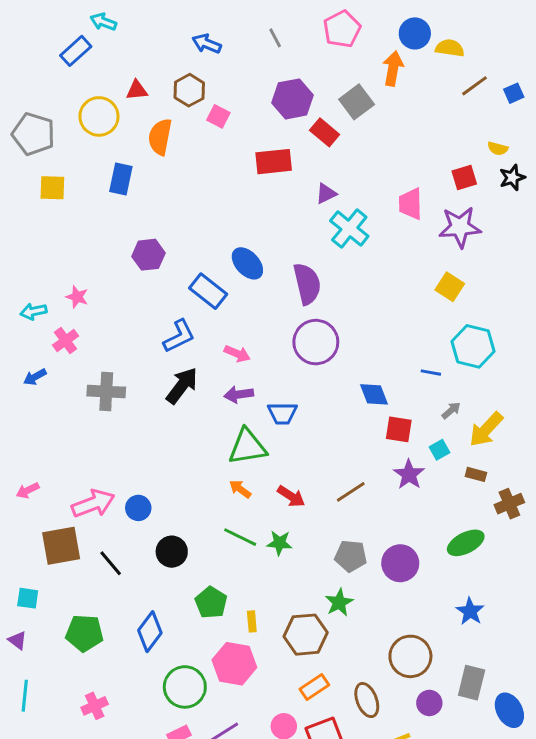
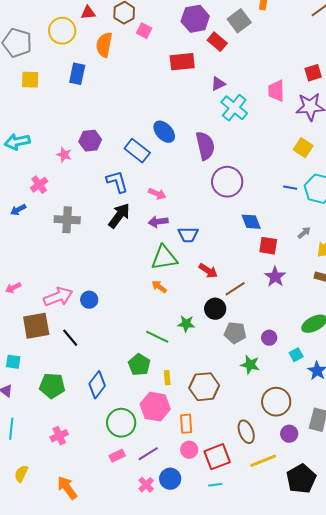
purple hexagon: (148, 255) -> (90, 141), moved
pink star: (77, 297) -> (64, 155), moved
cyan arrow: (33, 311) -> (17, 142), moved, size x1.4
blue L-shape: (179, 336) -> (117, 182), turned -80
purple circle: (316, 342) -> (227, 182), moved
blue line: (431, 373) -> (290, 188), moved
cyan square: (440, 450) -> (296, 355), moved
red arrow: (291, 496) -> (208, 271), moved
green line: (240, 537) -> (157, 337), moved
black circle: (172, 552) -> (215, 309), moved
purple circle: (400, 563) -> (269, 338), size x0.6
green star: (339, 603) -> (250, 365), moved, turned -30
orange rectangle: (314, 687) -> (186, 424), moved, turned -60

